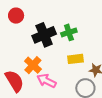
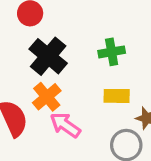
black cross: (44, 35) -> (48, 56), moved, turned -35

